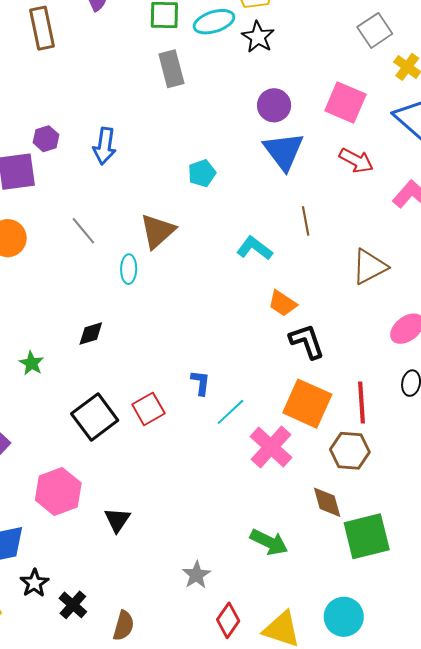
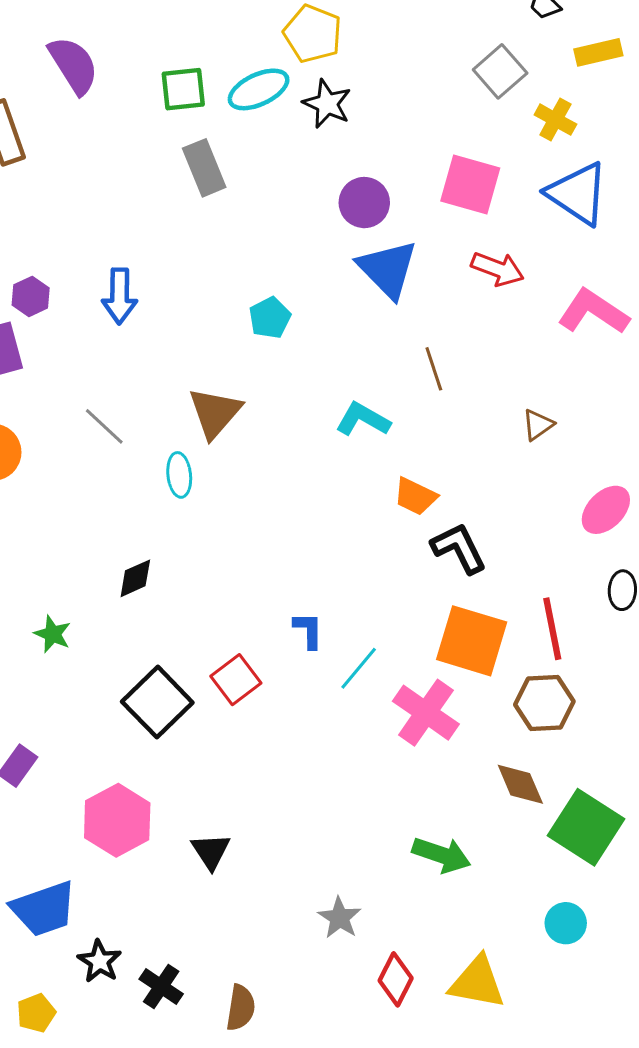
brown triangle: (369, 267) -> (538, 425), size x0.6
green square: (367, 536) -> (586, 827), turned -36
cyan circle: (344, 617) -> (566, 923), moved, size x0.7

